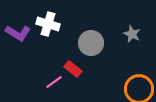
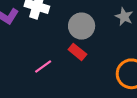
red rectangle: (73, 69) -> (77, 52), moved

